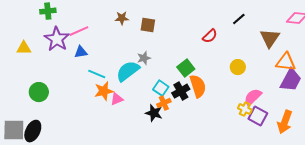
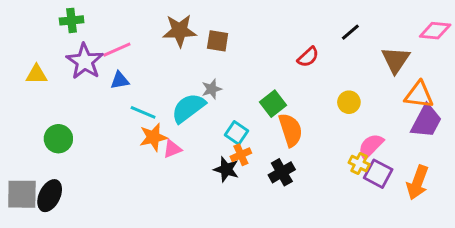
brown star: (122, 18) -> (180, 31), size x1.6
black cross: (181, 91) -> (282, 172), moved

